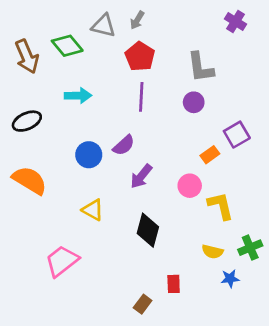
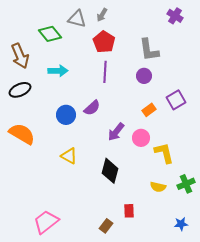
brown arrow: (27, 57) -> (20, 56), moved
orange rectangle: (210, 155) -> (149, 110), moved
purple arrow: (141, 176) -> (116, 132), moved
pink trapezoid: (62, 261) -> (46, 222), moved
blue star: (230, 279) -> (181, 224), moved

